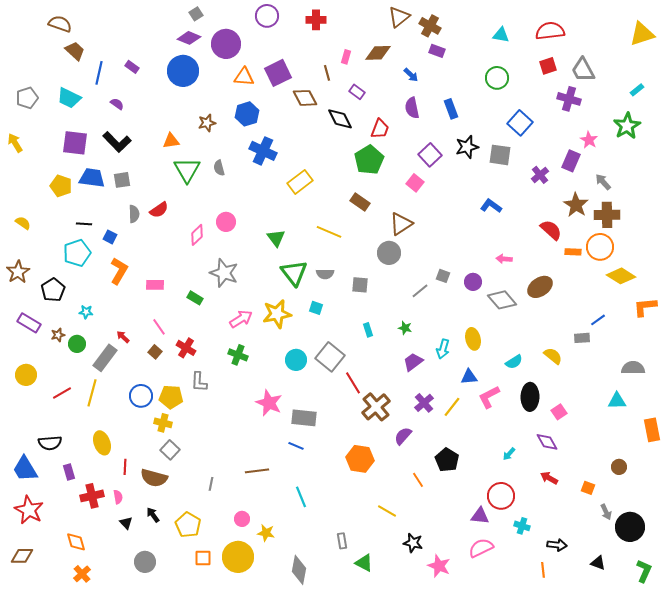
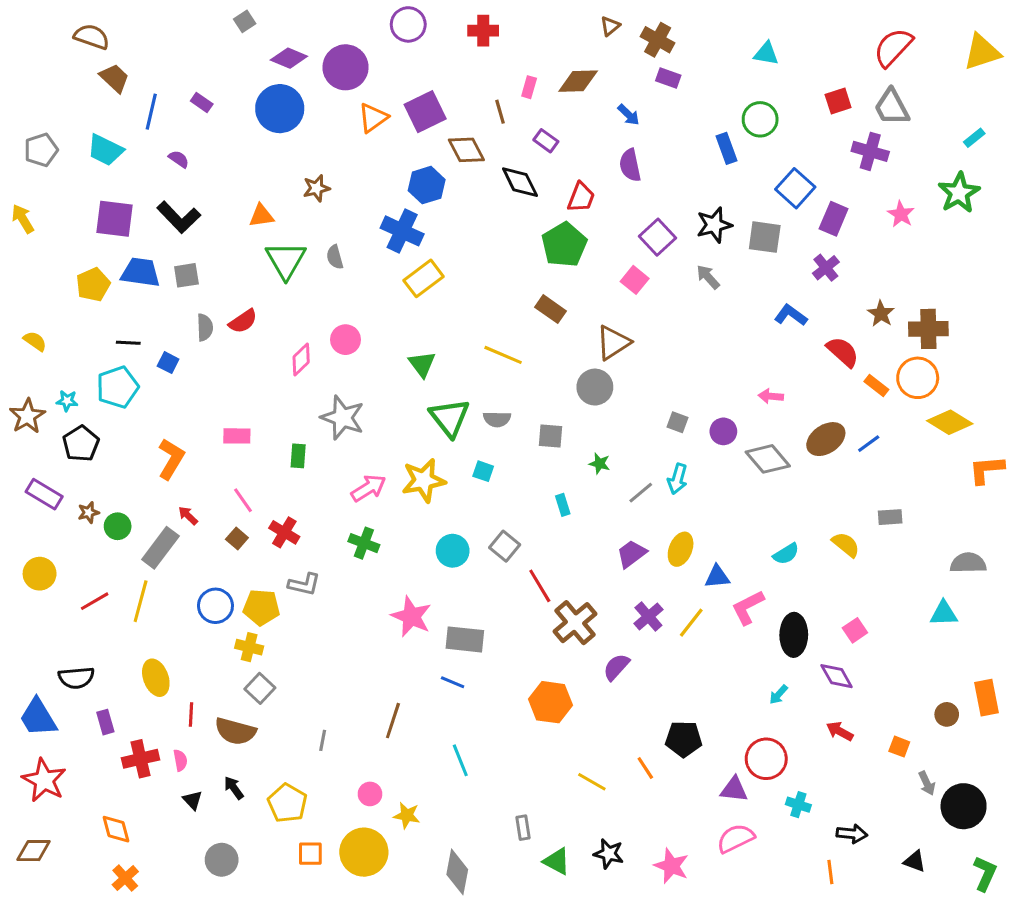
gray square: (196, 14) -> (245, 21), moved
brown triangle: (399, 17) -> (610, 26), size x0.6
red semicircle: (550, 31) -> (893, 47), moved, turned -40
orange triangle: (244, 77) -> (373, 118), turned -40
blue rectangle: (451, 109) -> (726, 148), moved
blue hexagon: (247, 114) -> (427, 185), moved
purple rectangle: (571, 161) -> (834, 219), moved
yellow rectangle: (300, 182) -> (424, 278), moved
gray arrow: (603, 182) -> (708, 277), moved
yellow pentagon: (61, 186) -> (93, 285), turned 30
brown star: (576, 205) -> (881, 314), size x0.7
blue L-shape: (491, 206) -> (791, 315), moved
orange rectangle: (573, 252) -> (876, 386), turned 35
orange L-shape: (119, 271) -> (171, 459), moved
gray line: (420, 291) -> (641, 493), moved
green rectangle: (195, 298) -> (298, 456), turned 63
cyan star: (86, 312) -> (67, 401), moved
blue line: (598, 320) -> (869, 444), moved
green star: (405, 328) -> (599, 464), moved
yellow ellipse: (473, 339) -> (681, 549), moved, turned 35
cyan arrow: (443, 349) -> (677, 479), moved
gray square: (330, 357) -> (505, 546), size x0.7
gray L-shape: (199, 382) -> (304, 584), turned -80
black ellipse: (530, 397) -> (794, 635), moved
orange rectangle: (652, 430) -> (987, 698), moved
black pentagon: (447, 460) -> (684, 739), moved, turned -30
brown line: (257, 471) -> (393, 721), turned -65
orange line: (418, 480) -> (645, 768), moved
black star: (413, 543) -> (609, 854), moved

